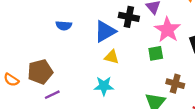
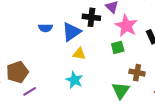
blue semicircle: (64, 26) -> (46, 28), moved
cyan star: (104, 86) -> (74, 80), turned 30

